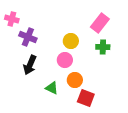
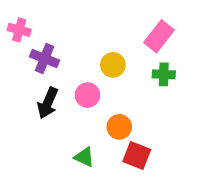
pink circle: (65, 60) -> (87, 95), moved
green triangle: (52, 88) -> (84, 157), moved

